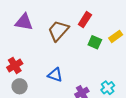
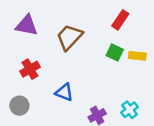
red rectangle: (85, 20) -> (120, 20), moved
yellow rectangle: (116, 36) -> (137, 56), moved, turned 40
red cross: (15, 65) -> (30, 69), moved

